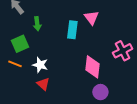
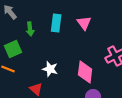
cyan rectangle: (72, 30) -> (56, 23), moved
white star: (40, 65) -> (50, 69), moved

